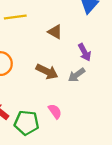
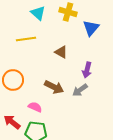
purple arrow: (85, 52) -> (87, 70), turned 42
pink semicircle: (55, 111) -> (35, 107), moved, turned -32

